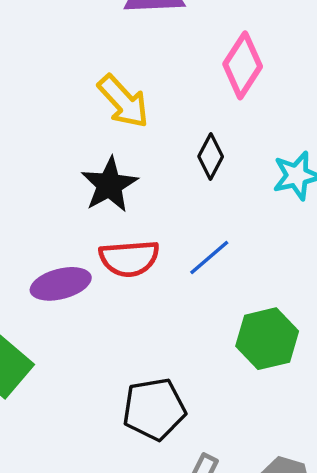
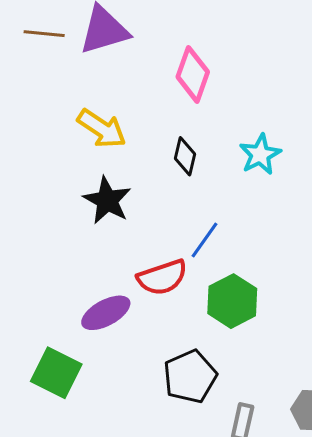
red semicircle: (129, 258) -> (162, 277), moved
purple ellipse: (61, 284) -> (106, 313), moved
green hexagon: (267, 339) -> (232, 301), moved

